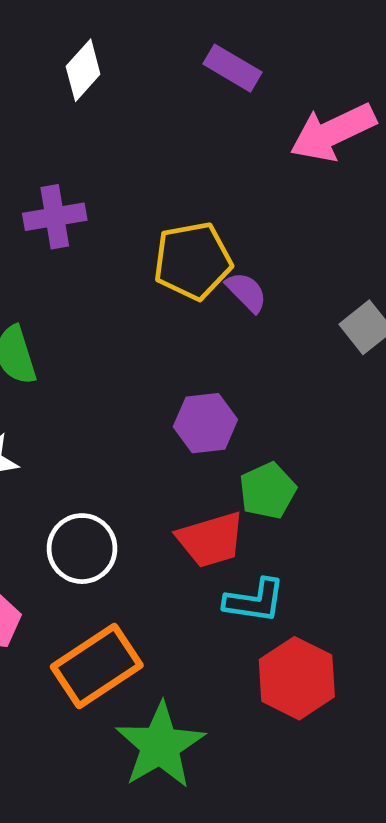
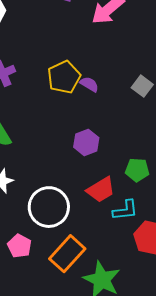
green pentagon: (268, 491) -> (137, 170), moved, turned -30
white circle: (82, 549) -> (49, 207), size x1.4

